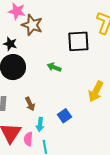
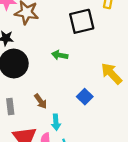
yellow arrow: (96, 91) -> (111, 74), turned 120
blue square: (64, 116) -> (85, 97), moved

